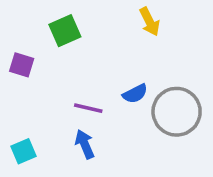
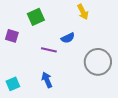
blue semicircle: (135, 94) -> (68, 38), moved
purple line: (88, 108) -> (49, 50), moved

